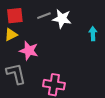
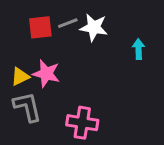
red square: (15, 16) -> (40, 27), moved
yellow triangle: (11, 35) -> (20, 76), moved

